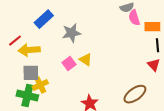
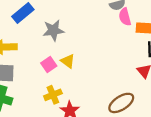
yellow cross: (40, 85) -> (53, 95), moved

